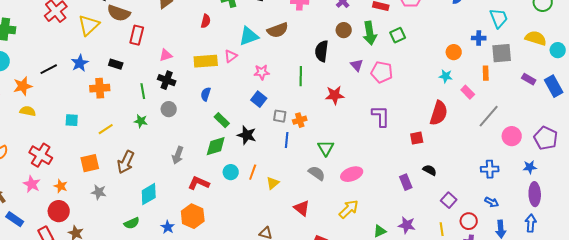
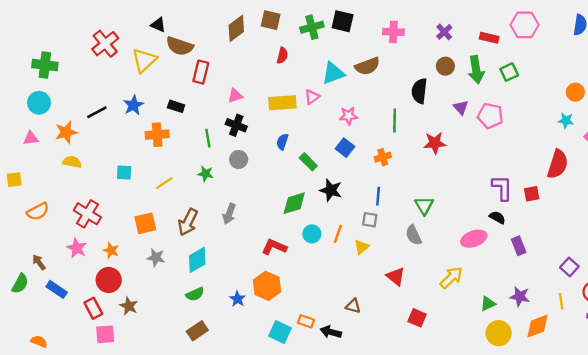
gray square: (280, 116) -> (370, 220), moved
purple L-shape: (381, 116) -> (502, 188), moved
green rectangle: (222, 120) -> (308, 162), moved
orange cross: (300, 120) -> (383, 157), moved
gray arrow: (178, 155) -> (229, 214), moved
black semicircle: (430, 170) -> (497, 217), moved
gray semicircle: (317, 173) -> (413, 235), turned -150
pink ellipse: (352, 174) -> (474, 239), moved
cyan diamond: (149, 194) -> (197, 260), moved

